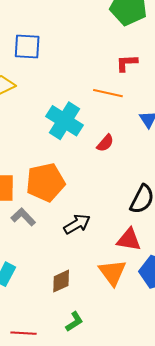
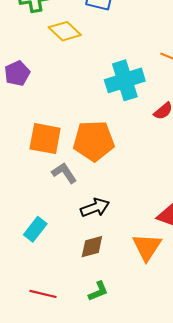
cyan cross: (65, 121) -> (125, 80), turned 30
black arrow: (77, 224) -> (95, 208), moved

